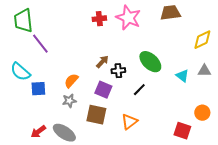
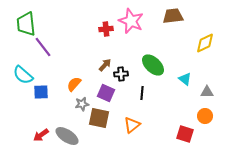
red cross: (99, 19) -> (106, 29), moved
gray triangle: (204, 71) -> (207, 92), moved
black line: (139, 90) -> (142, 93), turned -40
gray star: (69, 101) -> (82, 104), moved

